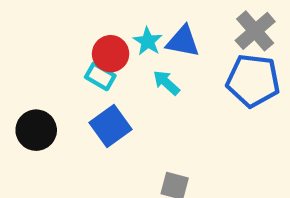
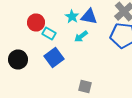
red circle: (111, 54) -> (36, 22), moved
cyan arrow: (166, 83) -> (81, 36), turned -80

